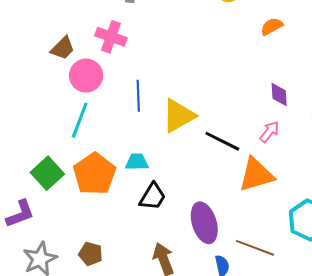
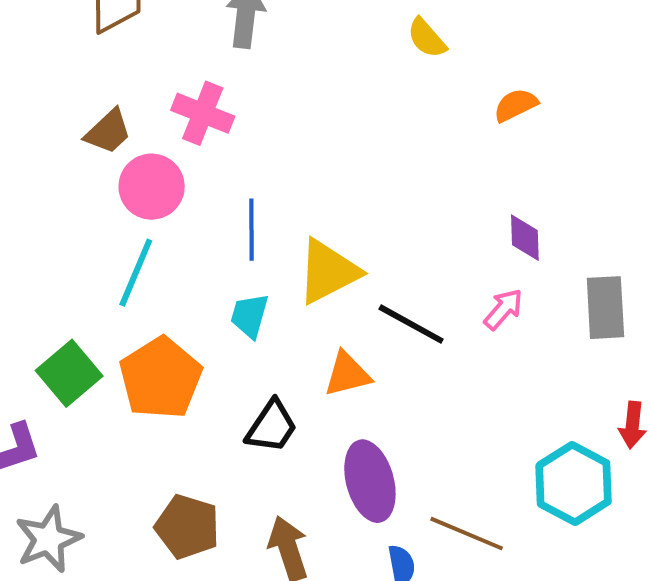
cyan trapezoid: (137, 162) -> (250, 316), moved, turned -75
orange triangle: (256, 175) -> (347, 374), moved, size x0.7
brown pentagon: (91, 254) -> (187, 527), moved, size x1.4

